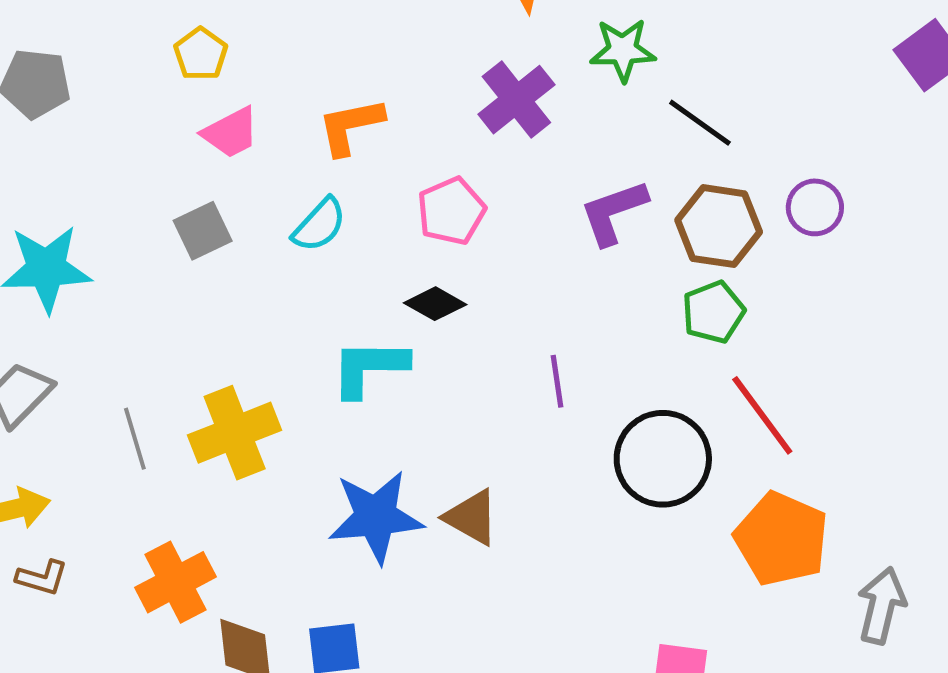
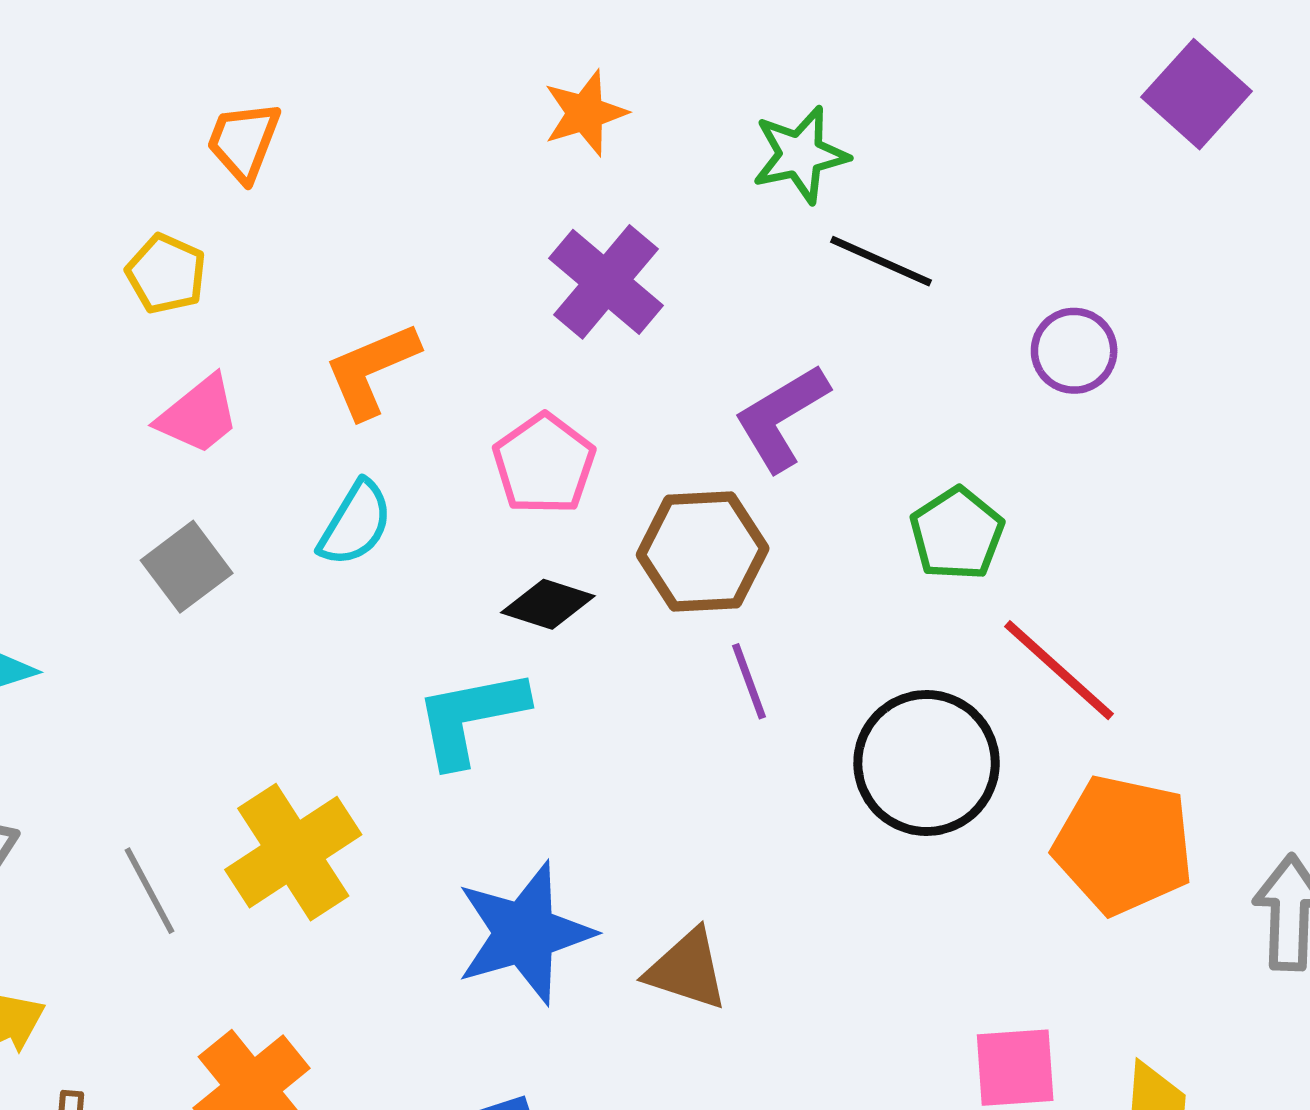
green star: (623, 50) -> (800, 155), moved
yellow pentagon: (201, 54) -> (166, 274), moved
brown hexagon: (719, 226) -> (703, 552), moved
brown triangle: (472, 517) -> (687, 970), moved

